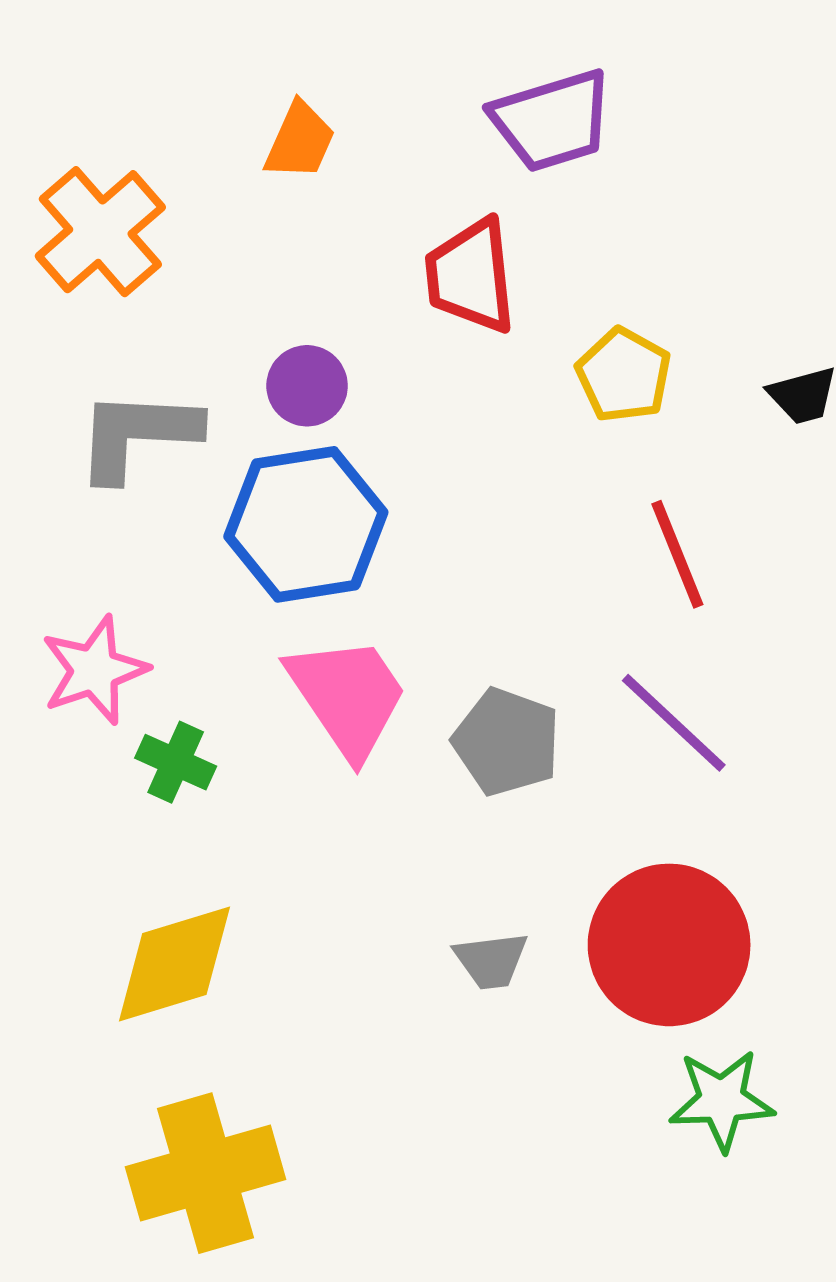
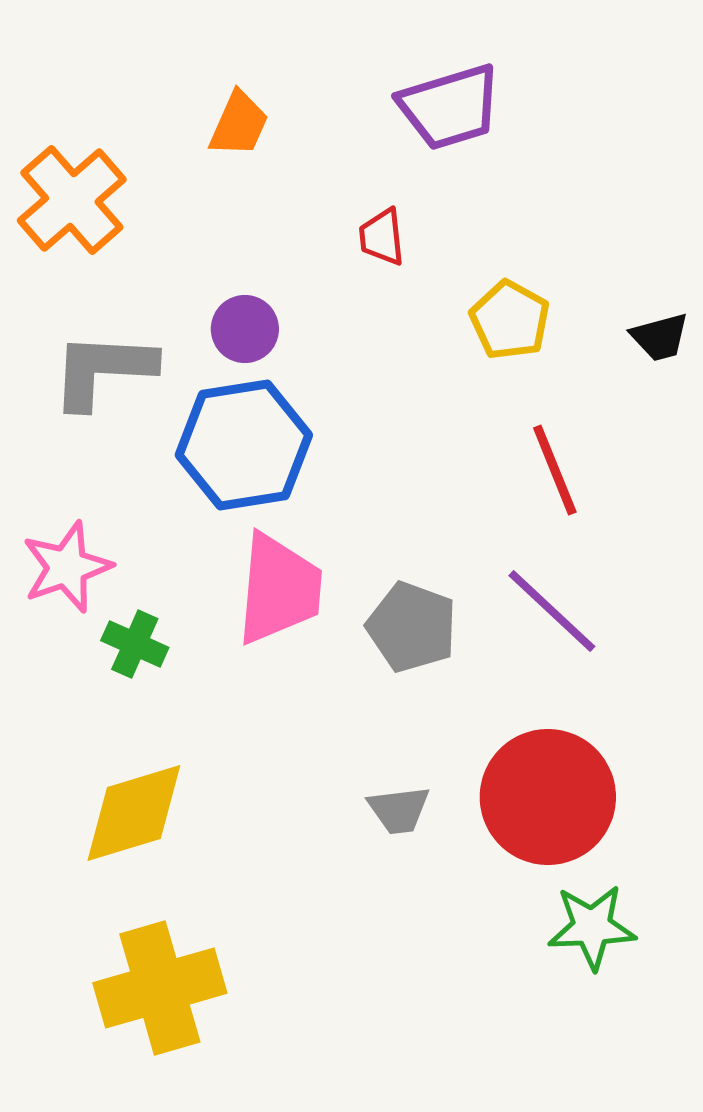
red trapezoid: (471, 276) -> (382, 237), size x0.6
pink trapezoid: (348, 696) -> (279, 589), turned 39

